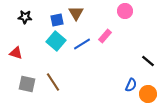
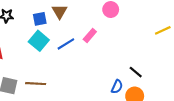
black line: (148, 61) -> (136, 72), moved
brown line: (53, 82) -> (36, 84), turned -54

